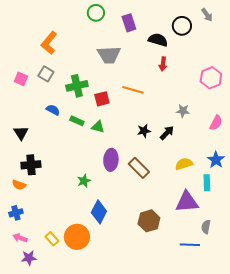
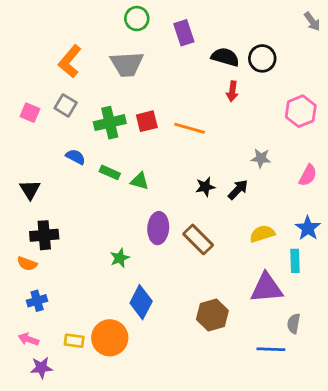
gray arrow: (207, 15) -> (312, 21), moved
black circle: (182, 26) -> (262, 58), moved
gray trapezoid: (109, 55) -> (127, 64), moved
red square: (102, 99) -> (147, 121), moved
blue cross: (16, 213) -> (37, 301), moved
yellow rectangle: (52, 239) -> (74, 341), turned -40

